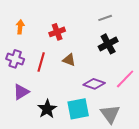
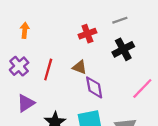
red cross: (57, 32) -> (87, 34), moved
purple cross: (15, 59) -> (19, 66), turned 30
purple diamond: (94, 84) -> (94, 87), moved, turned 60

